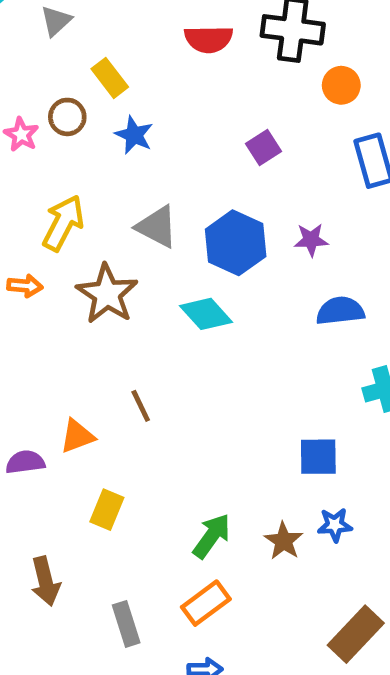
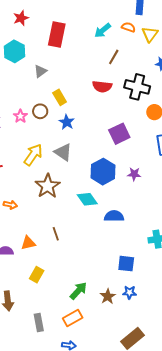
purple square: (264, 147) -> (119, 134), size x1.5
gray triangle: (157, 227) -> (63, 152), moved
orange arrow: (25, 286) -> (10, 205), moved
blue semicircle: (340, 311) -> (114, 216), moved

